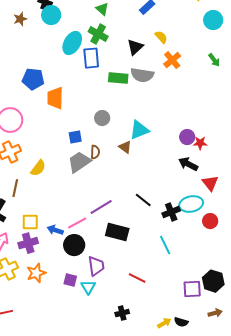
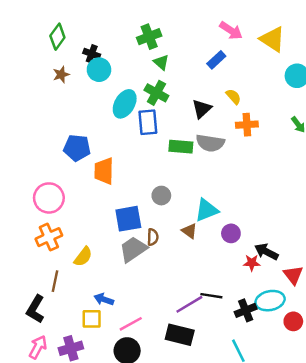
orange cross: (172, 60) -> (247, 125), turned 36
blue square: (75, 137) -> (128, 219), size x1.6
purple circle: (187, 137) -> (231, 233), moved
red star: (200, 143) -> (252, 263), moved
black line: (143, 200) -> (211, 296), turned -30
purple line: (101, 207) -> (189, 304), moved
yellow square: (30, 222) -> (92, 319), moved
blue arrow: (55, 230) -> (104, 299), moved

